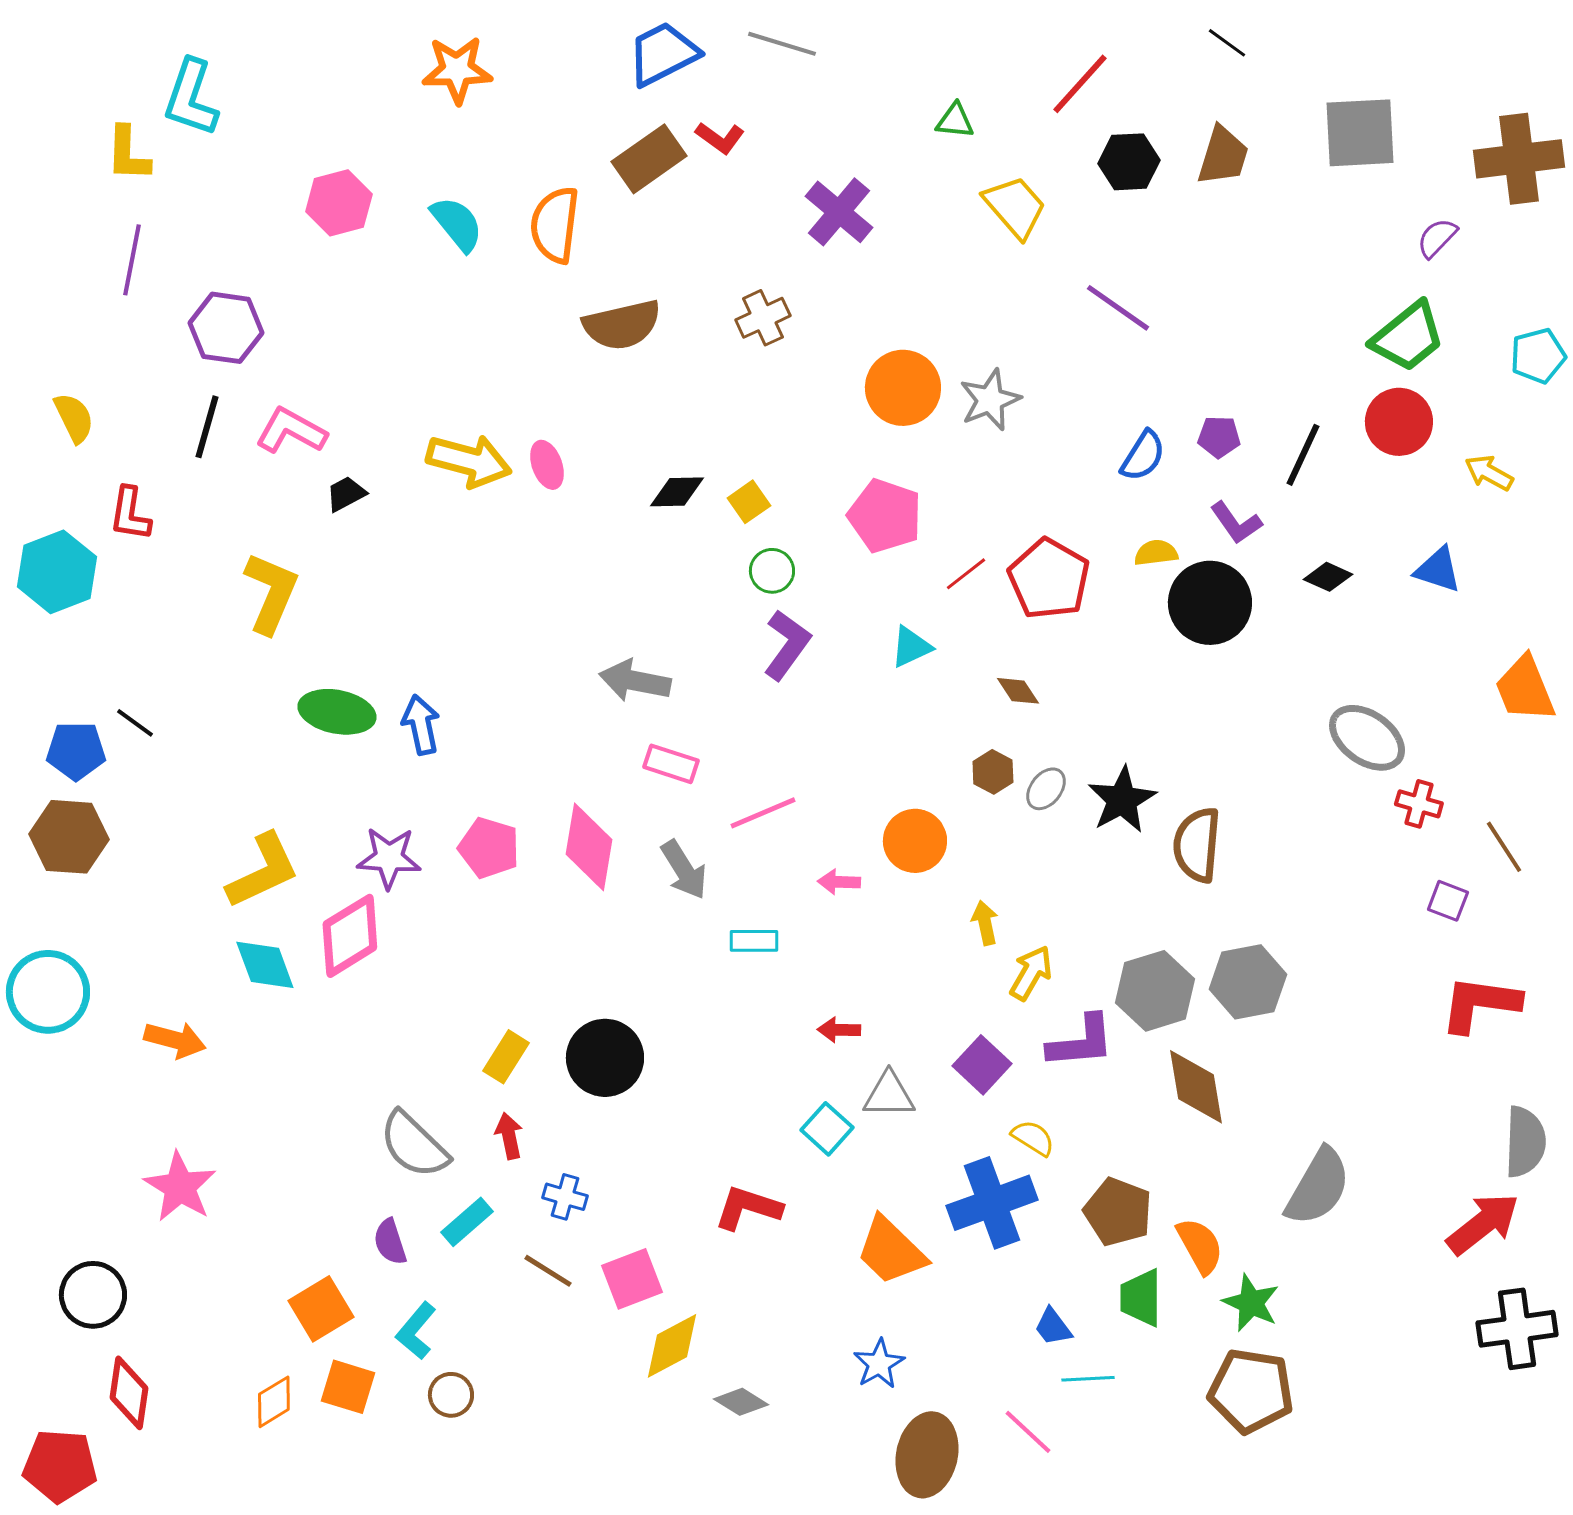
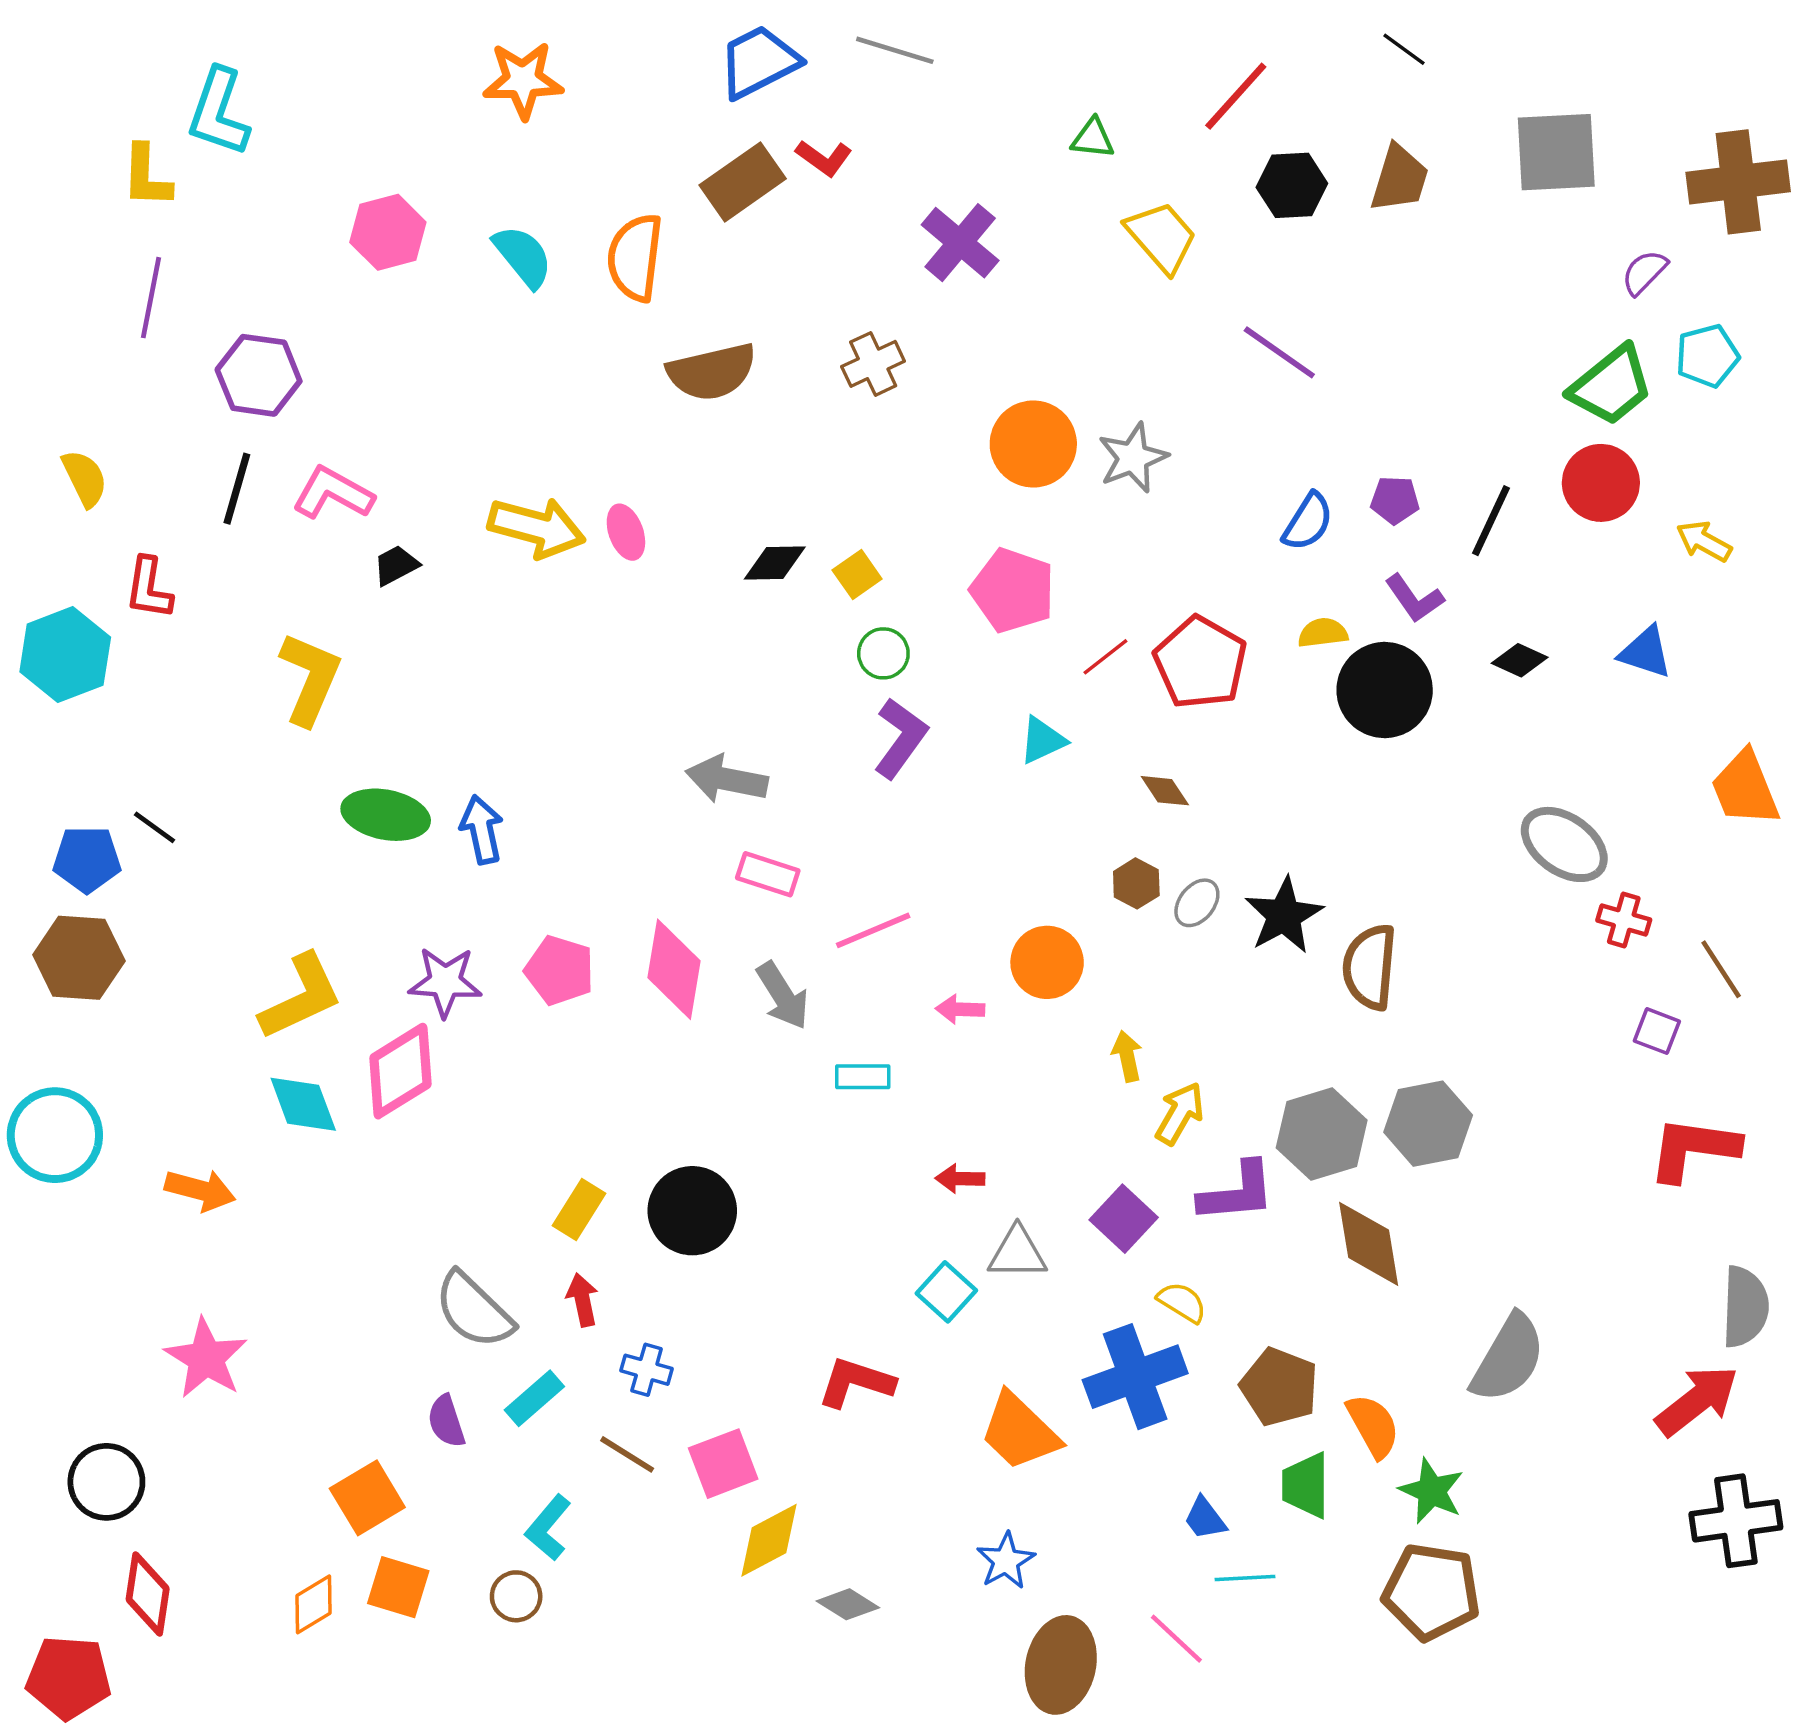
cyan pentagon: (1538, 356) -> (1707, 356), moved
cyan L-shape: (416, 1331) -> (548, 1528), moved

